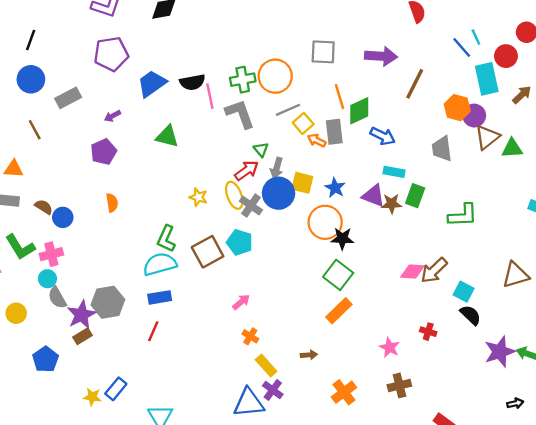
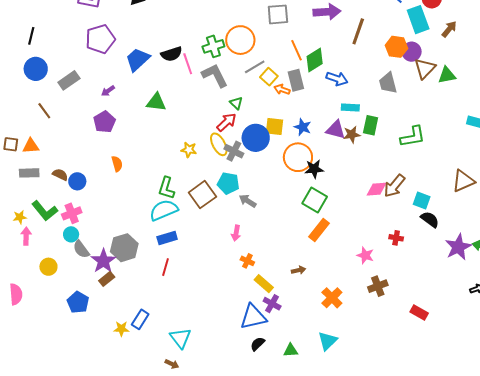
gray arrow: (277, 168) -> (248, 201), moved, turned 114
pink arrow: (241, 302) -> (236, 233), turned 147

